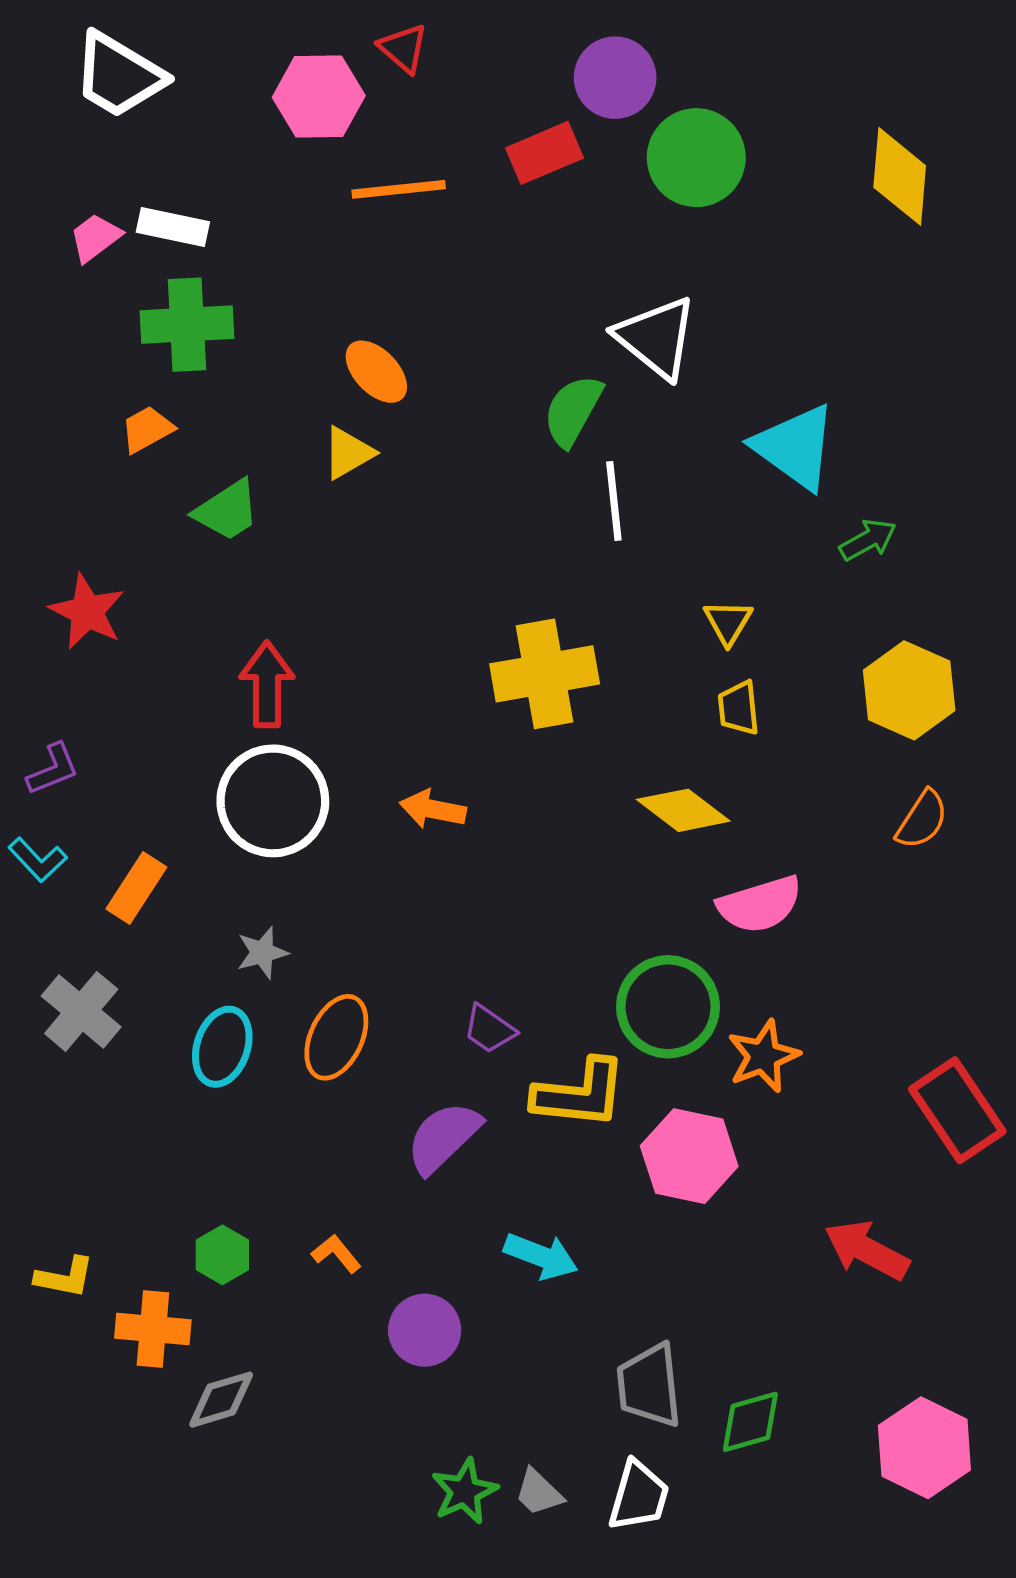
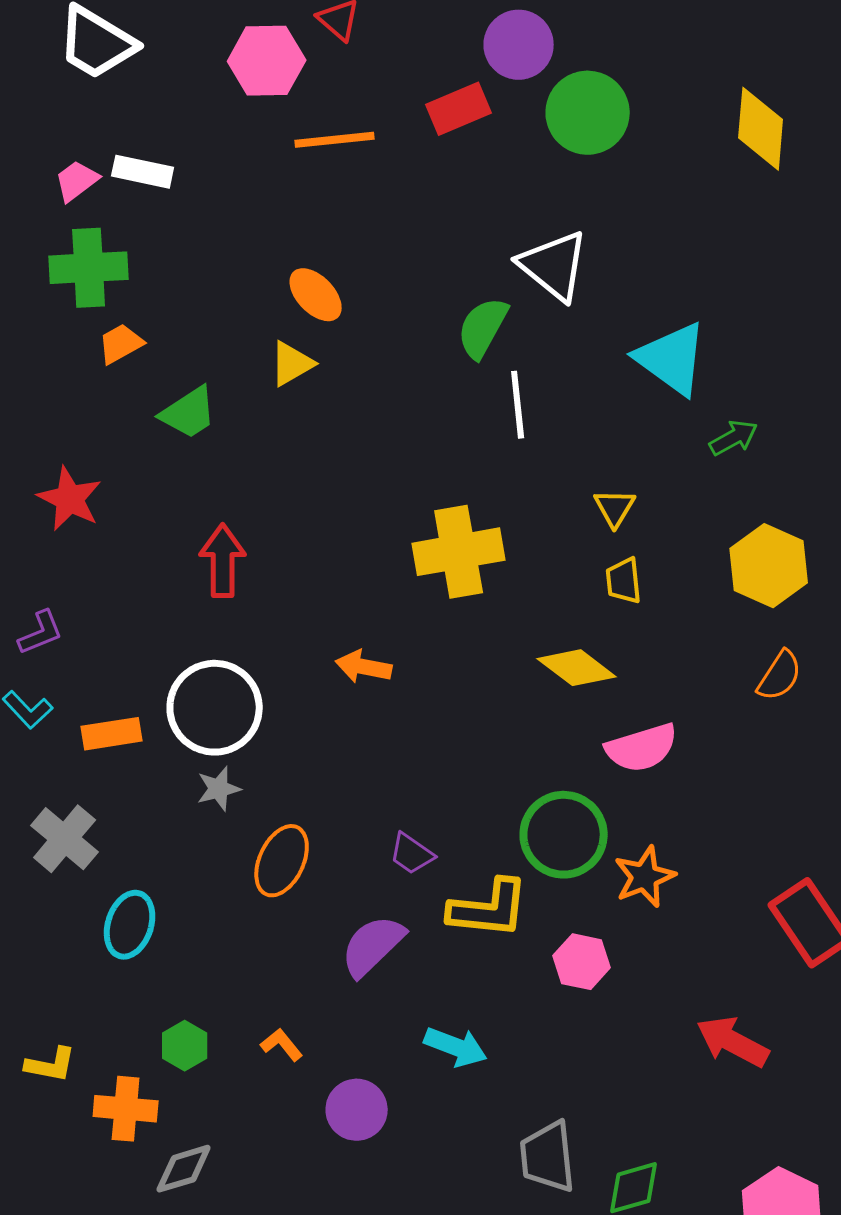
green cross: (187, 325) -> (89, 268), moved
white circle: (273, 801) -> (215, 708), moved
orange rectangle: (136, 888) -> (112, 734), turned 48
cyan ellipse: (222, 1047) -> (130, 925), moved
pink hexagon: (689, 1156) -> (582, 962), size x0.7

